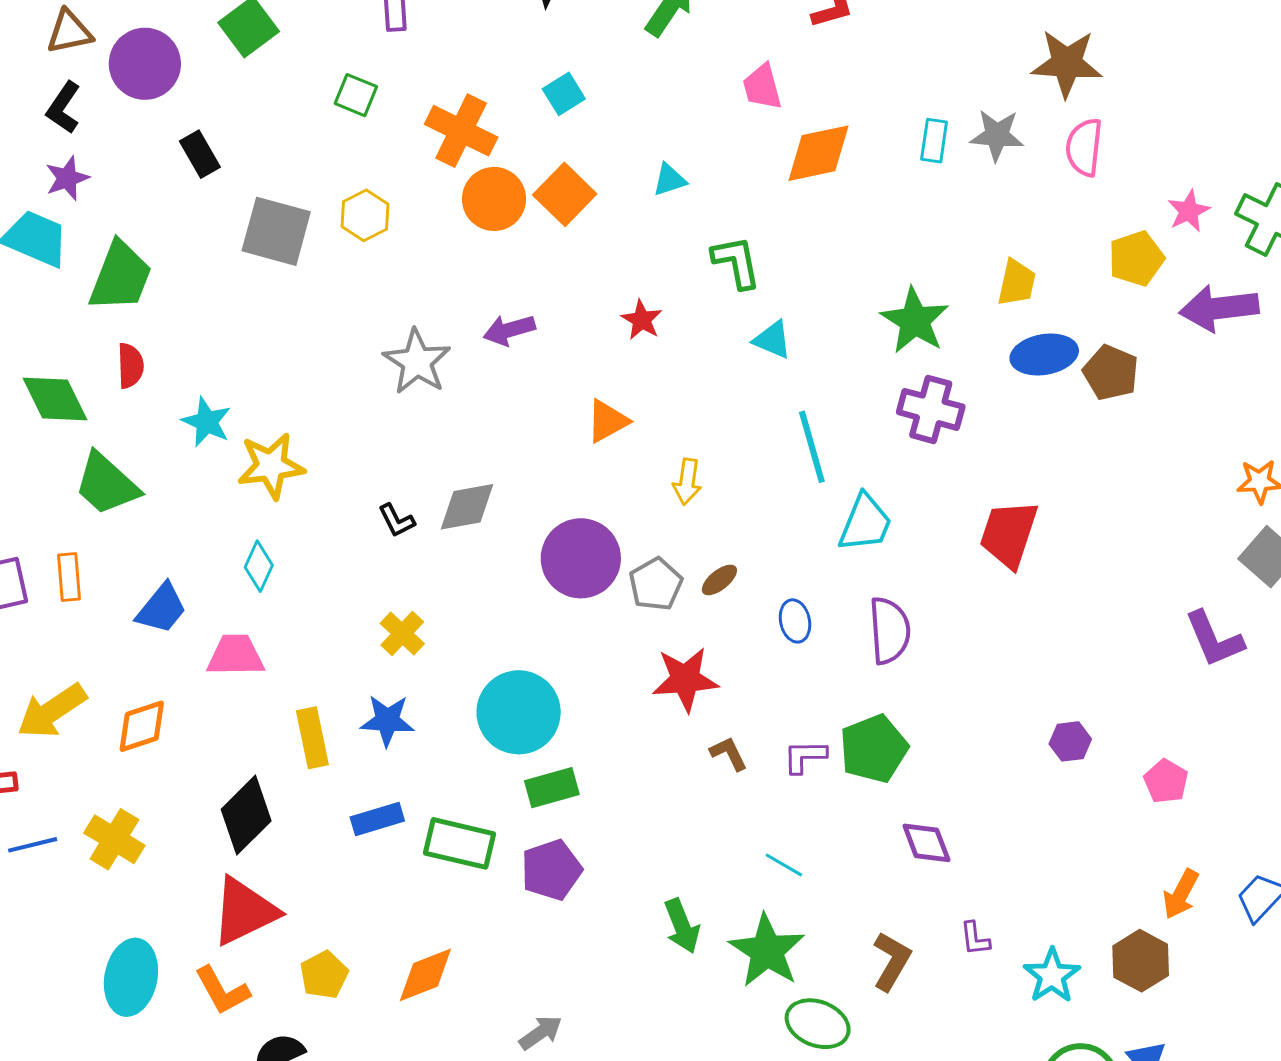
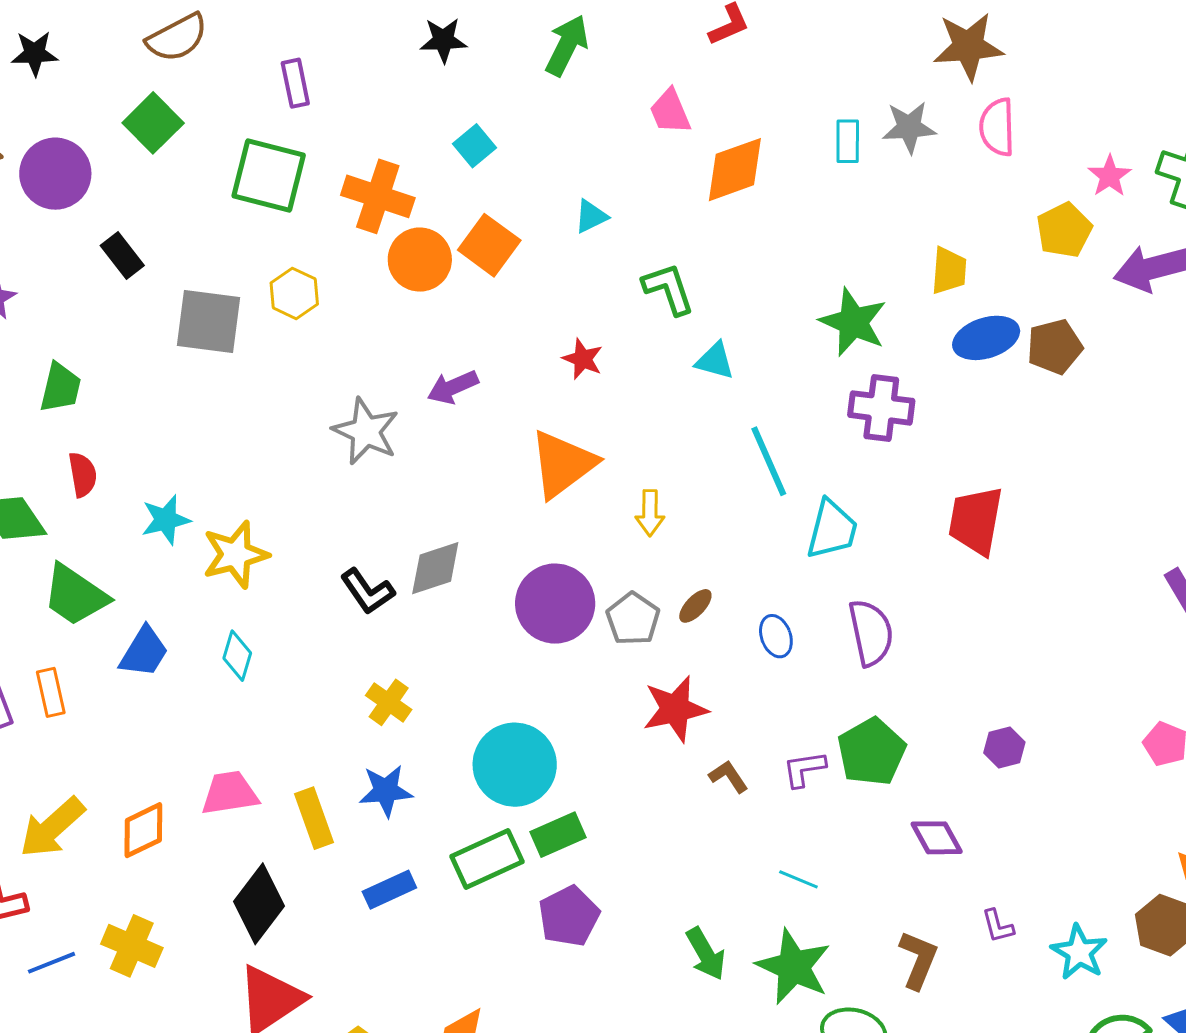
green square: (356, 95) -> (269, 176), size x1.8
green trapezoid: (120, 276) -> (60, 388), size x0.7
brown pentagon: (1111, 373) -> (1055, 347), turned -30
orange triangle: (607, 421) -> (563, 464), size x1.6
cyan star: (207, 422) -> (166, 520), turned -30
black L-shape: (396, 520) -> (367, 591), size x1.4
blue trapezoid: (162, 609) -> (144, 652), moved
pink trapezoid: (236, 655) -> (230, 793), moved
purple hexagon: (1070, 741) -> (1004, 748), moved
green rectangle: (459, 843) -> (487, 859), moved, turned -30

